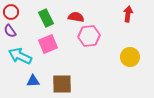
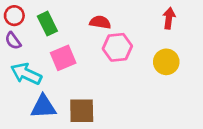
green rectangle: (46, 18) -> (47, 24), moved
yellow circle: (130, 57) -> (166, 62), moved
blue triangle: (33, 81) -> (43, 107), size x1.5

